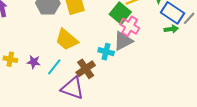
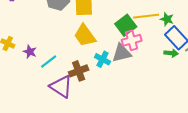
pink cross: (130, 26) -> (132, 40), turned 30
yellow trapezoid: (67, 40) -> (85, 35), moved

